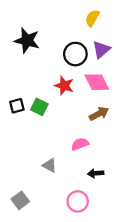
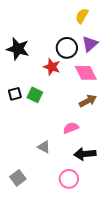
black star: (27, 41) -> (18, 49), moved
red star: (64, 86) -> (52, 67), moved
black arrow: (96, 173) -> (85, 154), size x1.5

